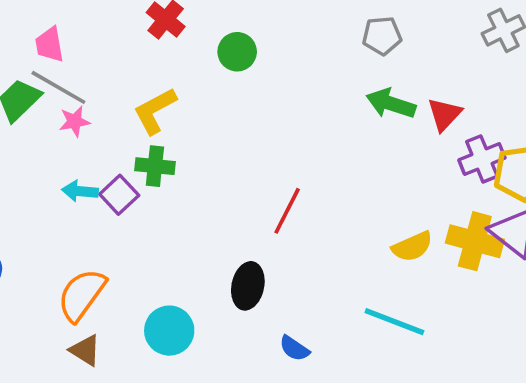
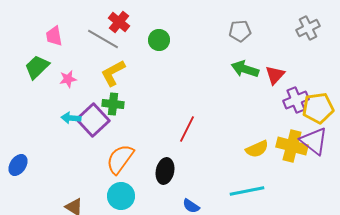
gray line: (58, 87) -> (103, 39), moved
purple square: (119, 195) -> (93, 120), size x1.5
orange semicircle: (82, 295) -> (120, 159), moved
cyan line: (394, 322) -> (247, 191), turned -32

